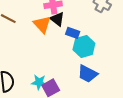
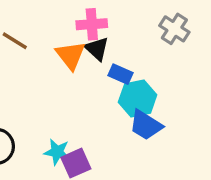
blue trapezoid: (88, 74) -> (146, 125), moved

